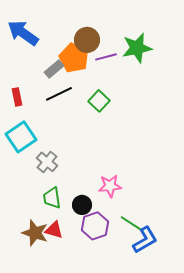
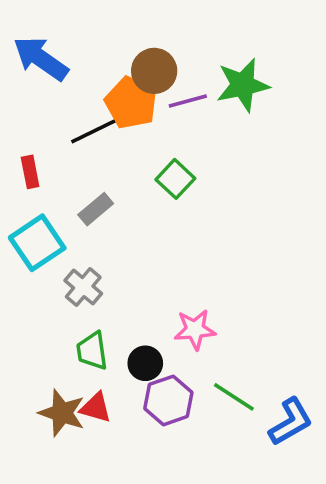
gray rectangle: (54, 69) -> (96, 209), moved
black line: (59, 94) -> (94, 131), moved
blue L-shape: (145, 240) -> (291, 422), moved

